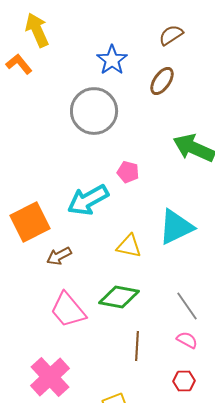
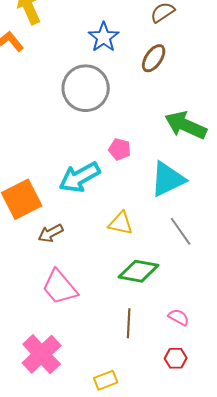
cyan triangle: (176, 227) -> (168, 179), moved
green diamond: (119, 297) -> (139, 271), moved
gray line: (187, 306) -> (181, 231), moved

